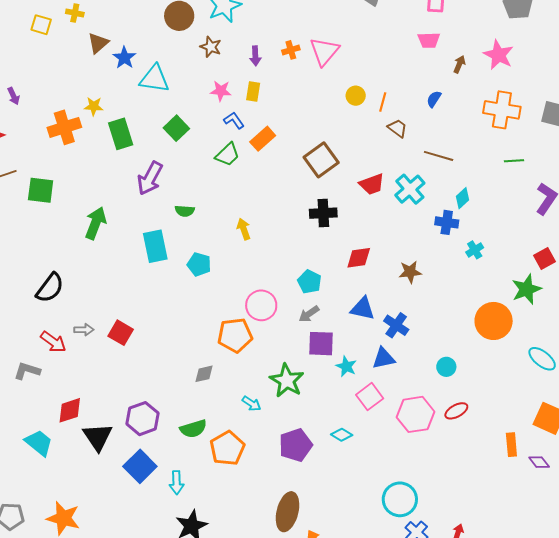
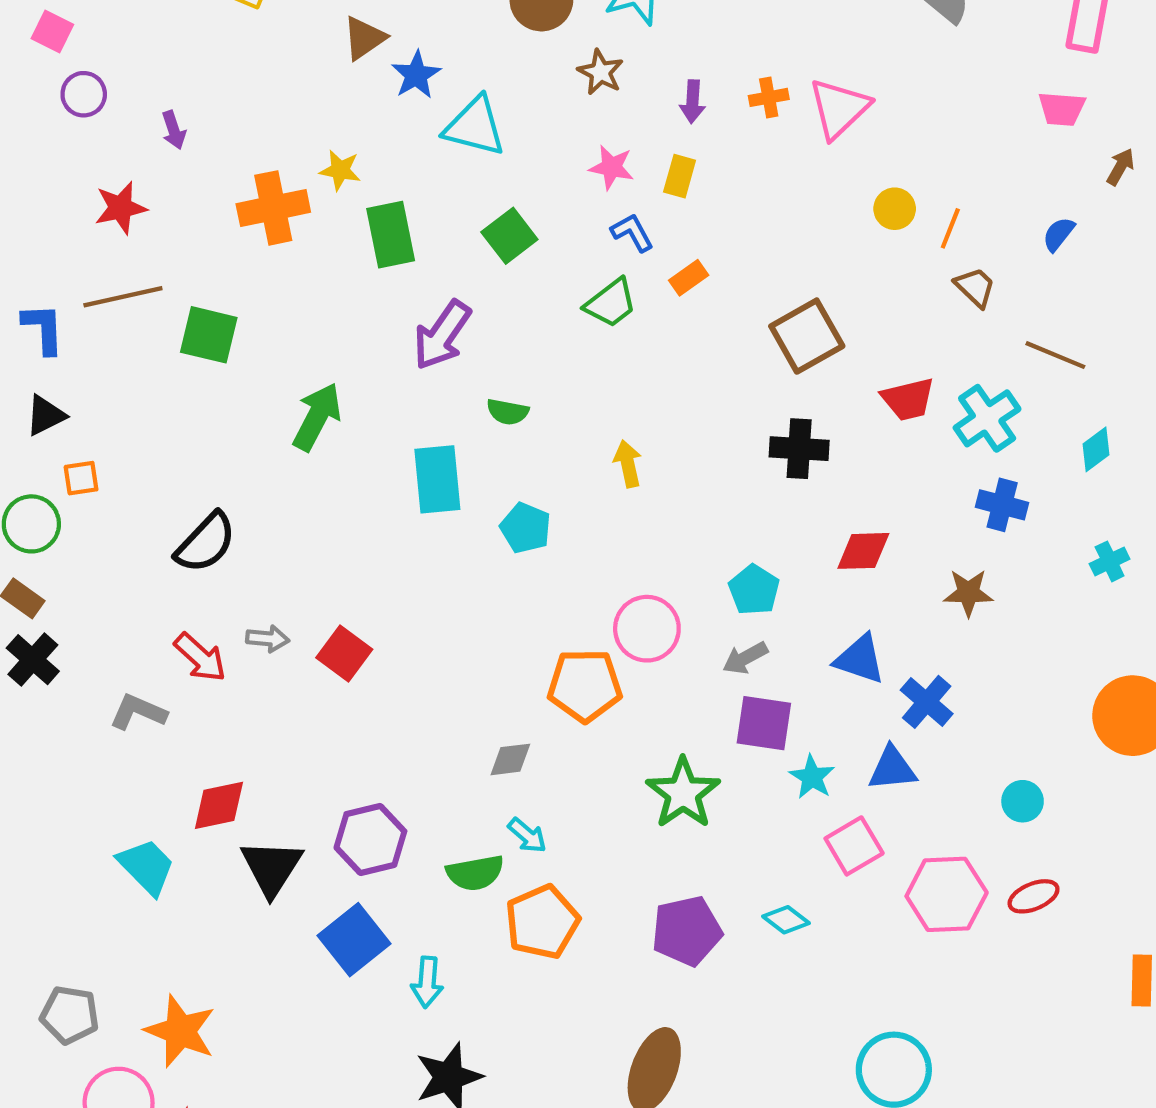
orange rectangle: (263, 139) -> (689, 278), size x0.7
blue cross: (447, 222) -> (1002, 505), moved
cyan arrow: (251, 404) -> (527, 835), moved

